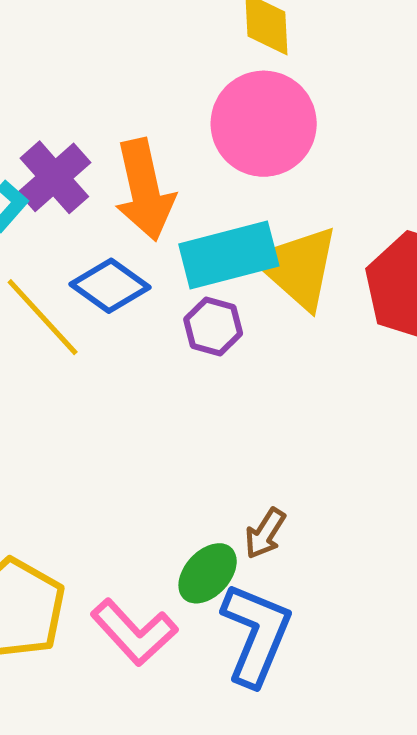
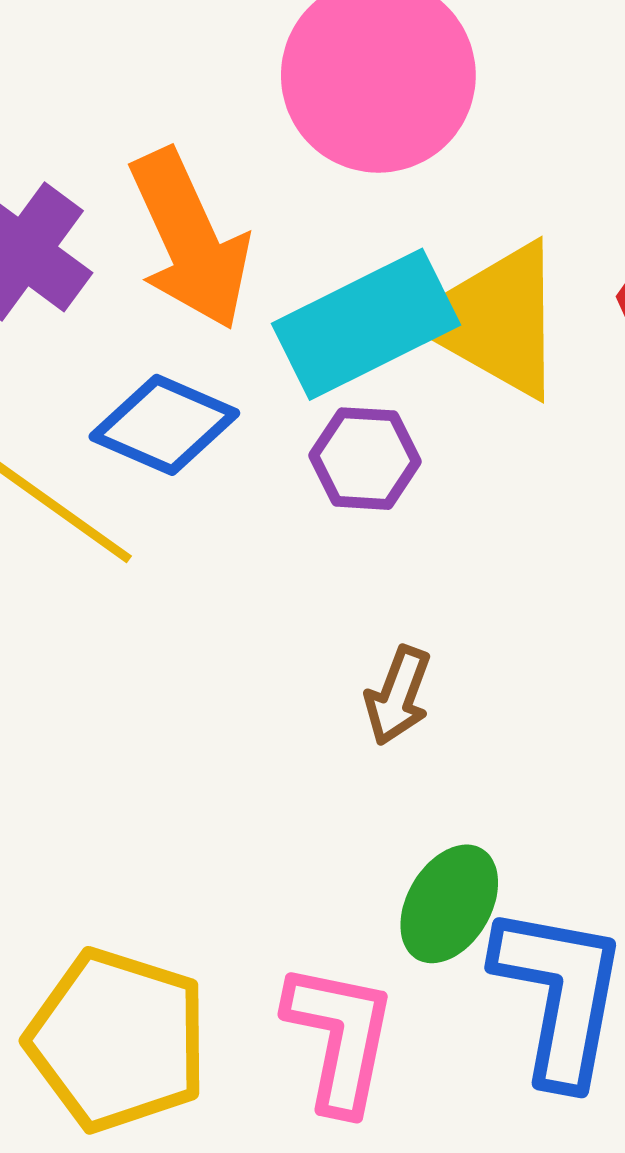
brown arrow: (265, 533) -> (398, 696), moved
pink L-shape: (134, 632) -> (340, 1037), turned -114

